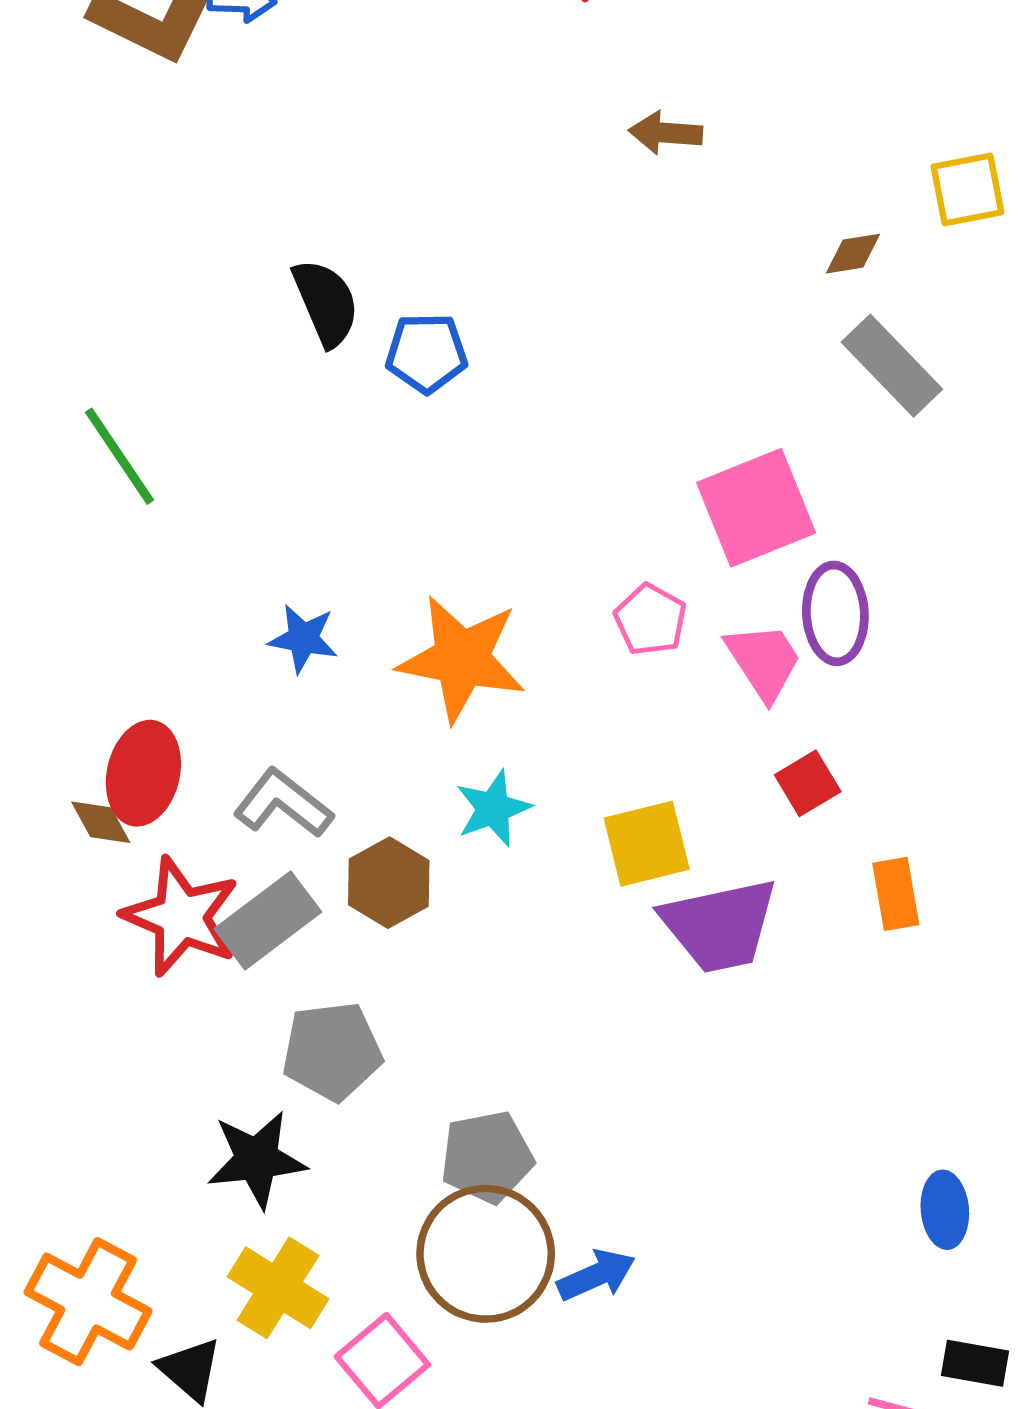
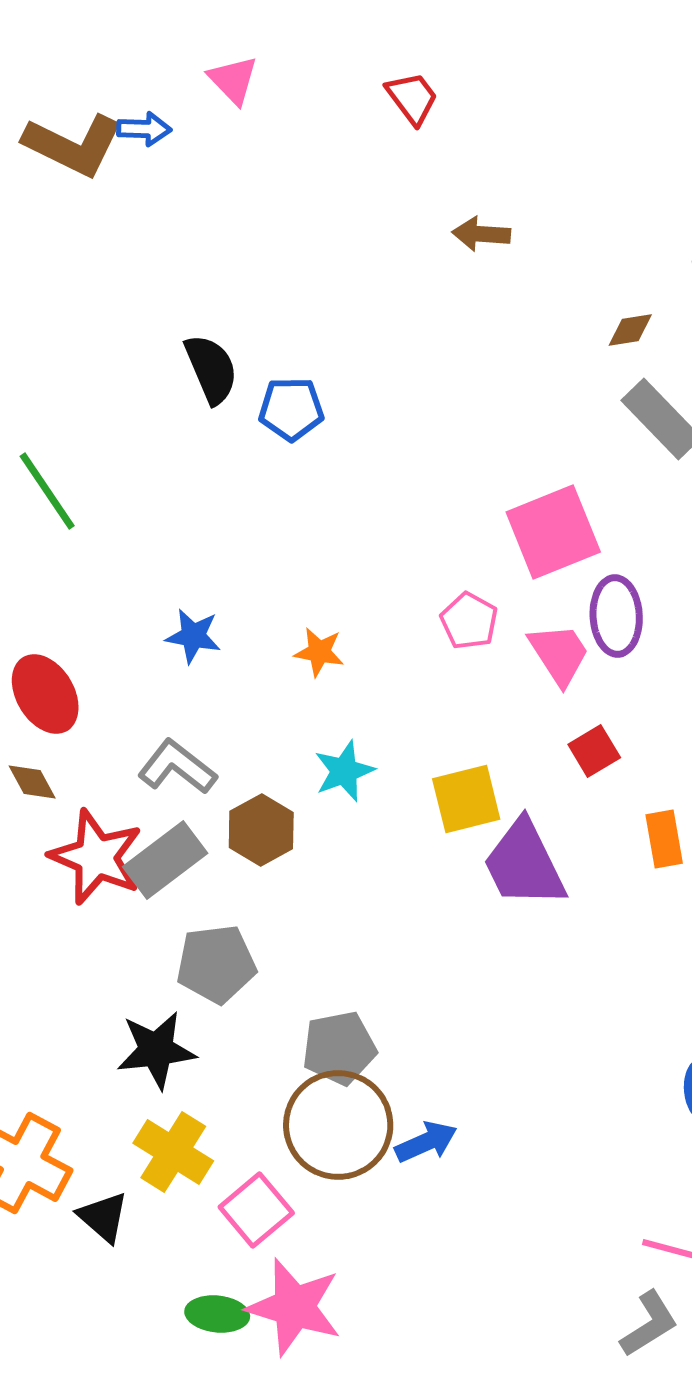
orange star: (462, 659) -> (319, 652), size x0.5
red ellipse: (143, 773) -> (45, 694), moved, turned -44
purple trapezoid: (720, 925) -> (524, 864), turned 76

